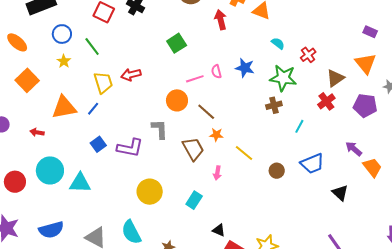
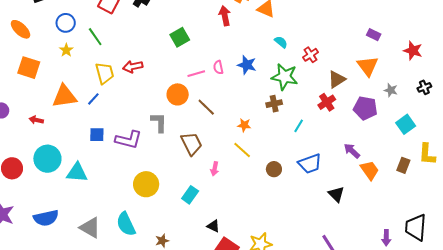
orange square: (27, 80) -> (29, 68), turned -30
orange star: (216, 135) -> (244, 125), moved
blue square: (98, 144) -> (97, 135), turned 35

